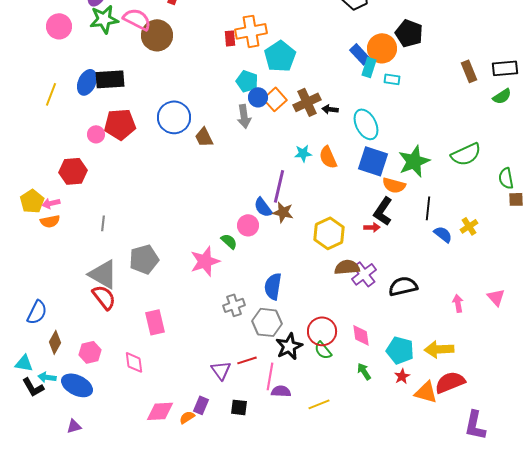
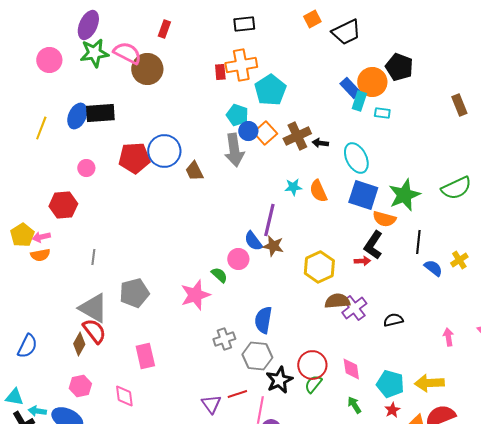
gray arrow: (244, 116) -> (234, 150), size x1.4
red pentagon: (120, 124) -> (134, 158), moved
black semicircle: (403, 286) -> (393, 320), size x0.7
brown diamond: (55, 342) -> (79, 344), moved
green semicircle: (323, 350) -> (313, 384), turned 78

